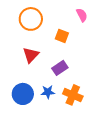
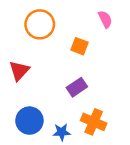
red triangle: (31, 55) -> (19, 71), moved
blue star: (48, 92) -> (62, 132), moved

